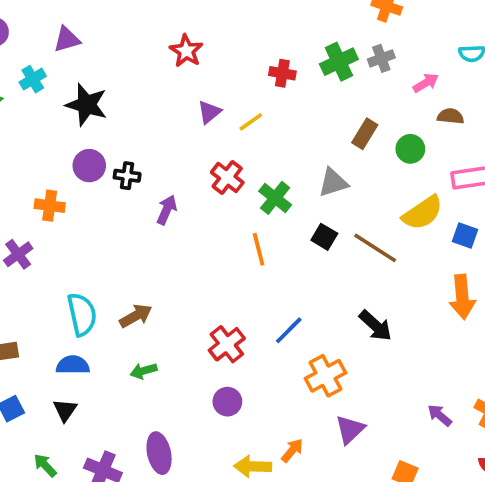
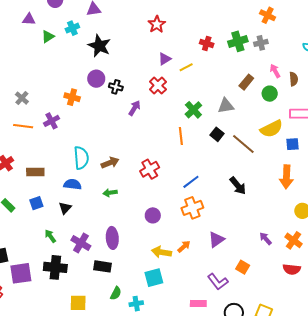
pink arrow: (426, 83) -> (275, 71), moved, turned -96
brown semicircle: (451, 116) -> (294, 79), turned 72
red cross: (227, 177) -> (158, 86), moved
blue square: (465, 236) -> (293, 144), turned -32
red cross: (227, 344) -> (150, 169), moved
orange cross: (326, 376) -> (192, 208), moved

